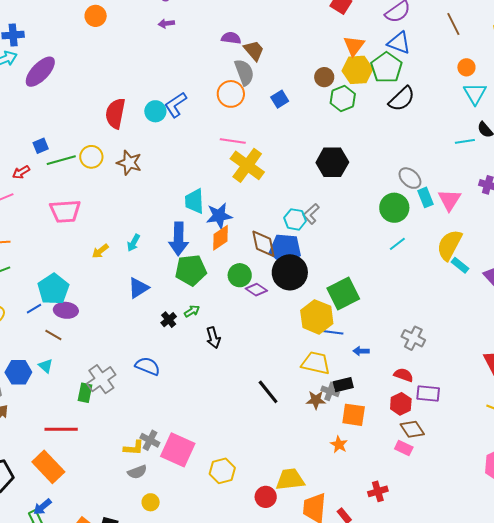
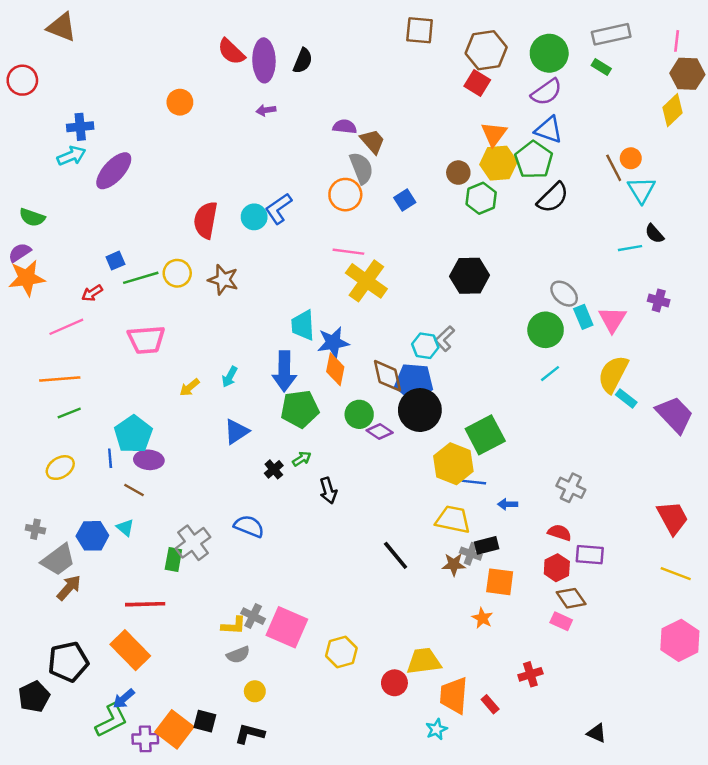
brown line: (453, 24) -> (614, 168), moved
orange diamond: (221, 238) -> (335, 369), turned -44
blue line: (34, 309) -> (110, 458), turned -63

